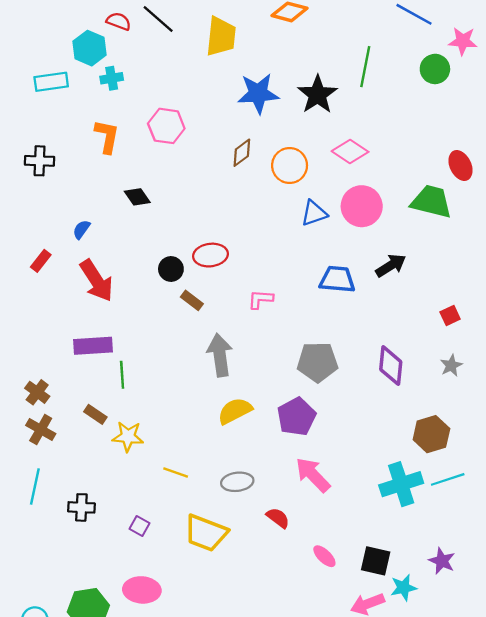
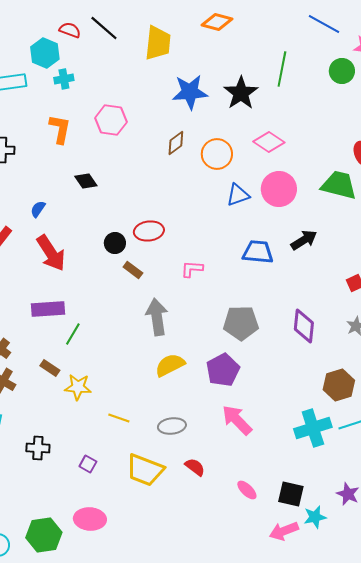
green line: (122, 375) -> (73, 334), turned 35
red semicircle: (278, 518) -> (195, 467), moved

